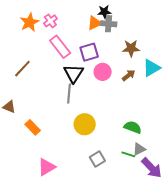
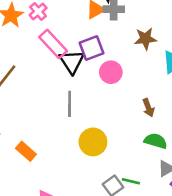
black triangle: (74, 73) -> (72, 62), moved
brown arrow: (129, 75) -> (148, 108), moved, turned 112
green line: (128, 154) -> (131, 181), moved

